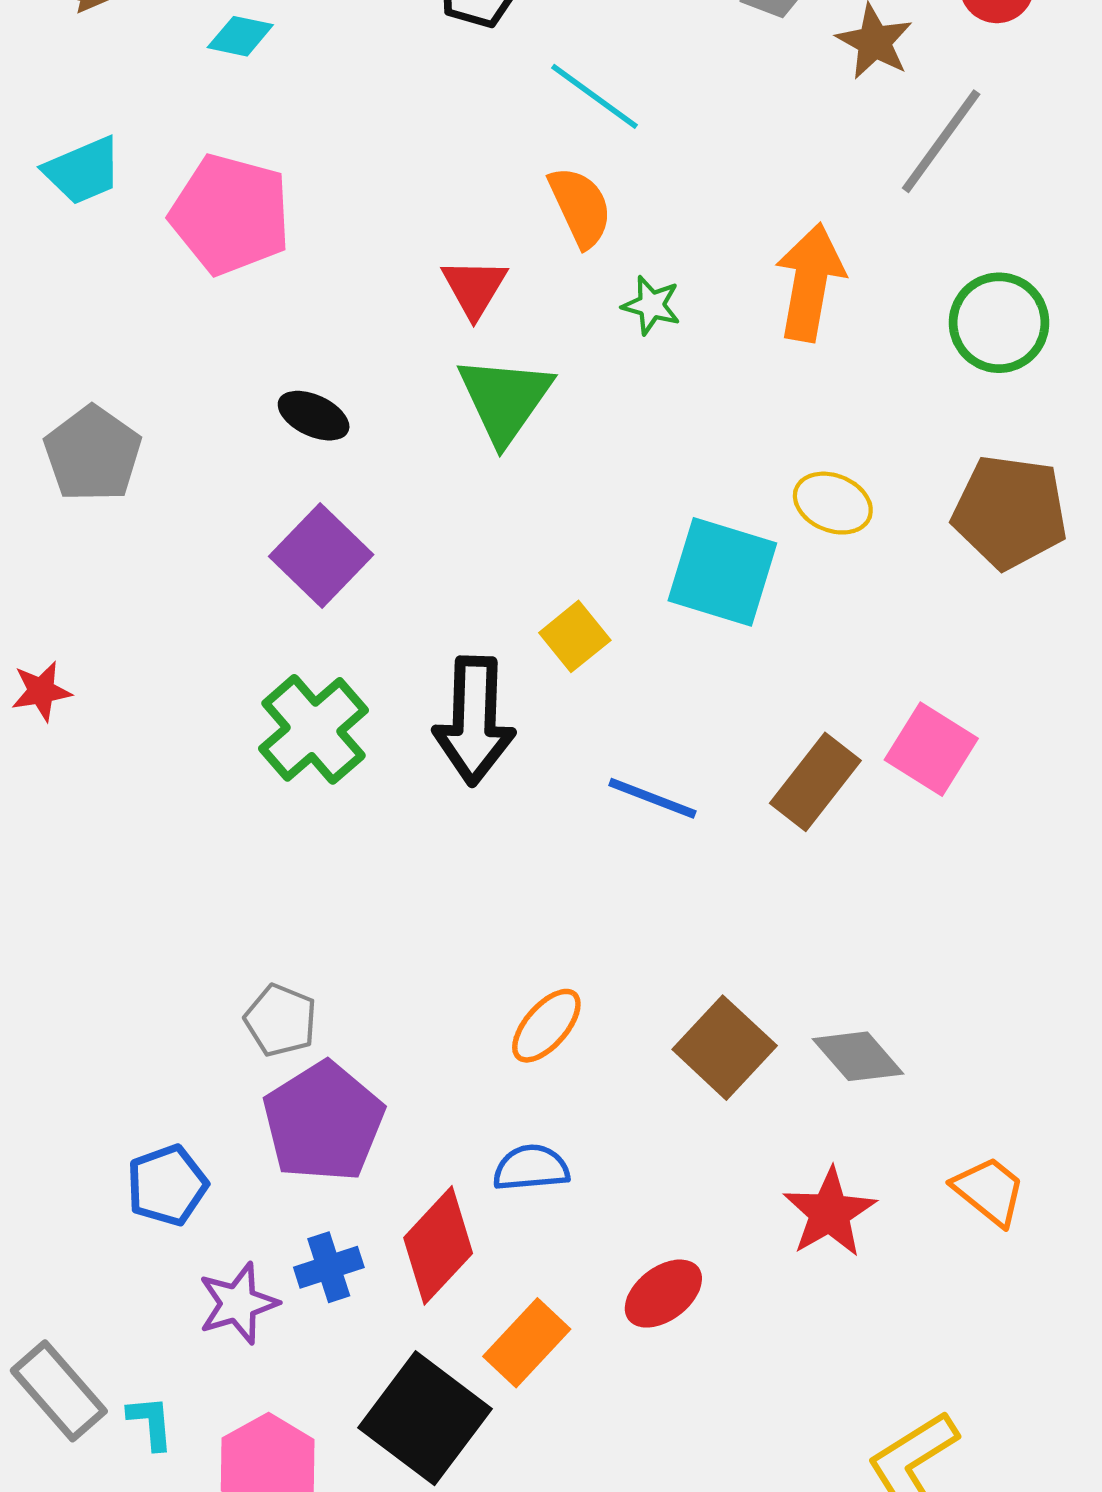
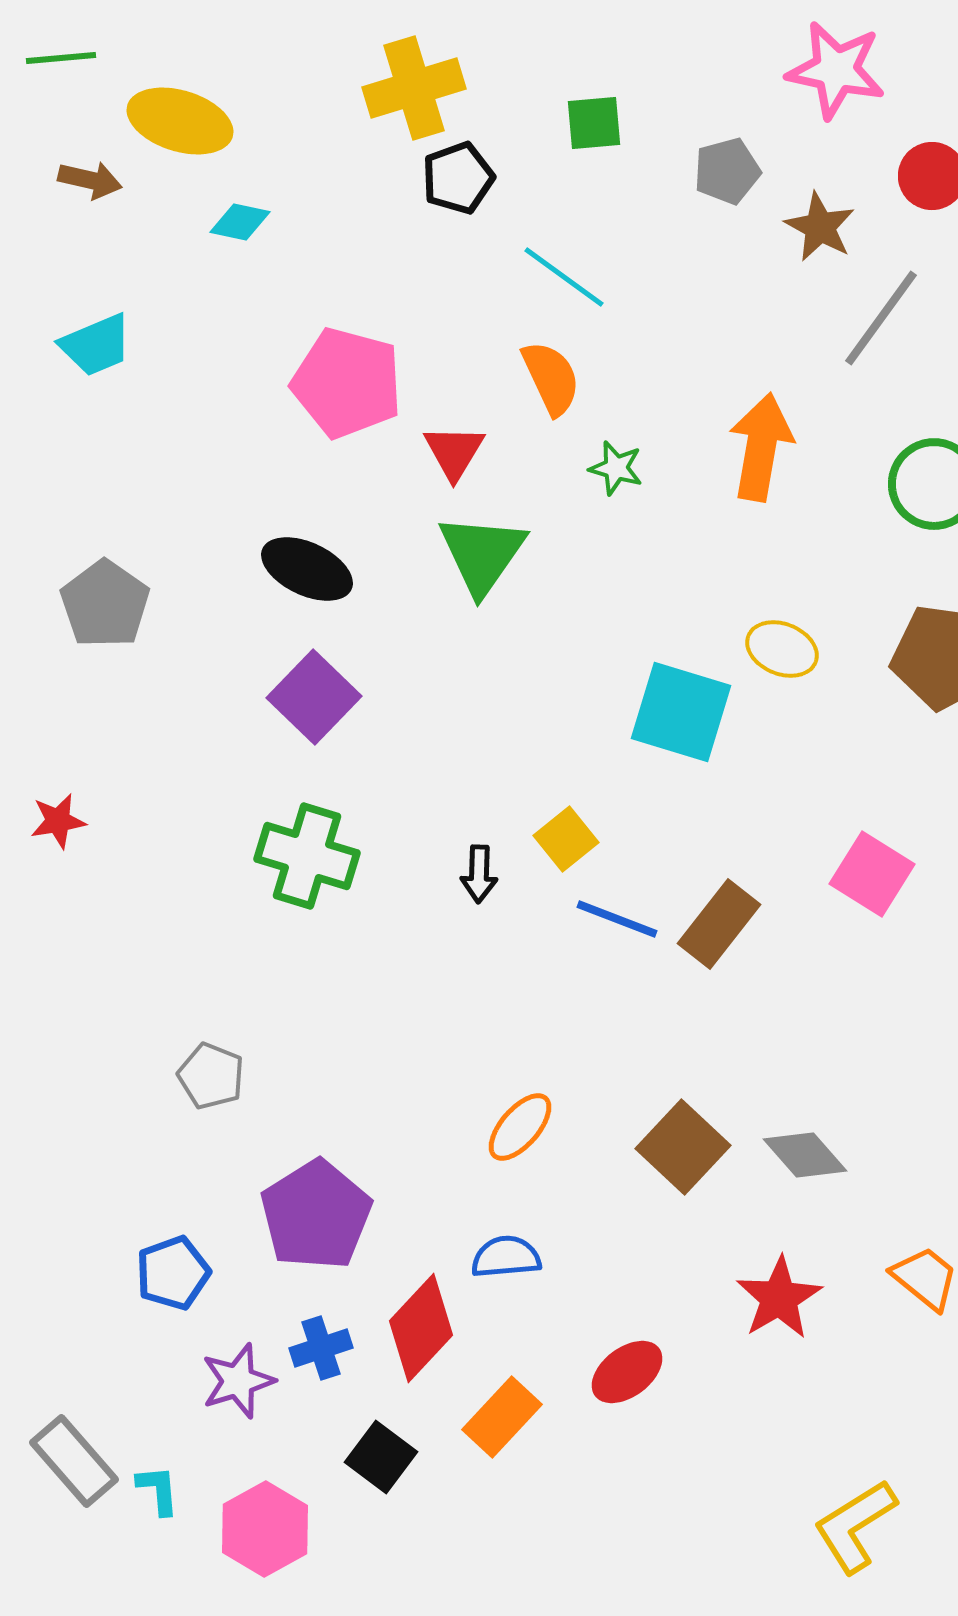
pink pentagon: (230, 214) -> (347, 383), moved
black ellipse: (314, 416) -> (307, 569), size x1.4
yellow square: (575, 636) -> (566, 839), moved
black arrow: (474, 721) -> (479, 874), moved, size x0.5
green cross: (314, 729) -> (307, 856), turned -32
brown rectangle: (815, 782) -> (719, 924), moved
gray pentagon: (281, 1020) -> (211, 1076), moved
black square: (425, 1418) -> (381, 1457), moved, size x0.6

